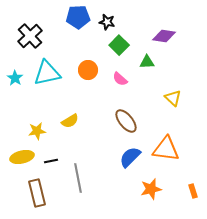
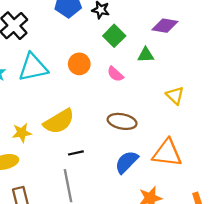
yellow semicircle: (70, 121) -> (59, 121), size x1.6
brown ellipse: (126, 121) -> (122, 121), turned -40
black line: (51, 161) -> (76, 153), moved

